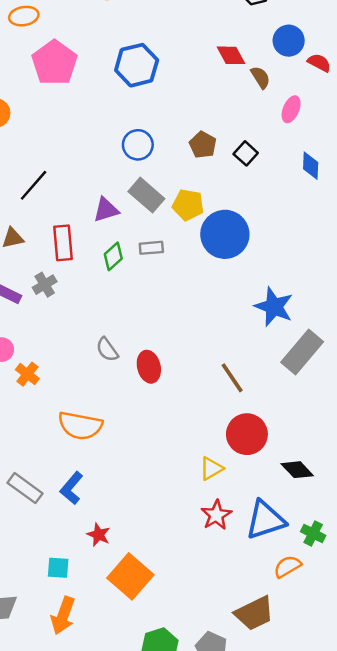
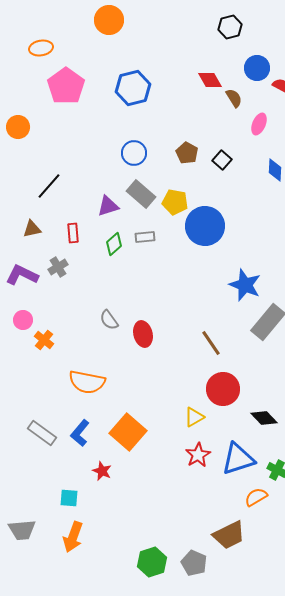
red rectangle: (63, 243) -> (73, 233), size x0.7
orange square: (130, 576) -> (128, 432), moved

